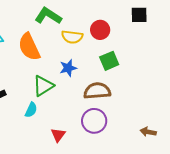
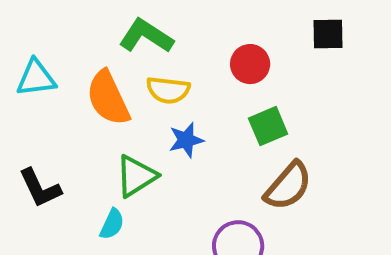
yellow semicircle: (72, 37) -> (168, 90), moved
brown semicircle: (97, 91) -> (288, 186), moved, turned 136

